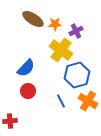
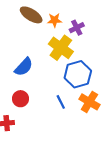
red circle: (28, 91) -> (20, 99), moved

